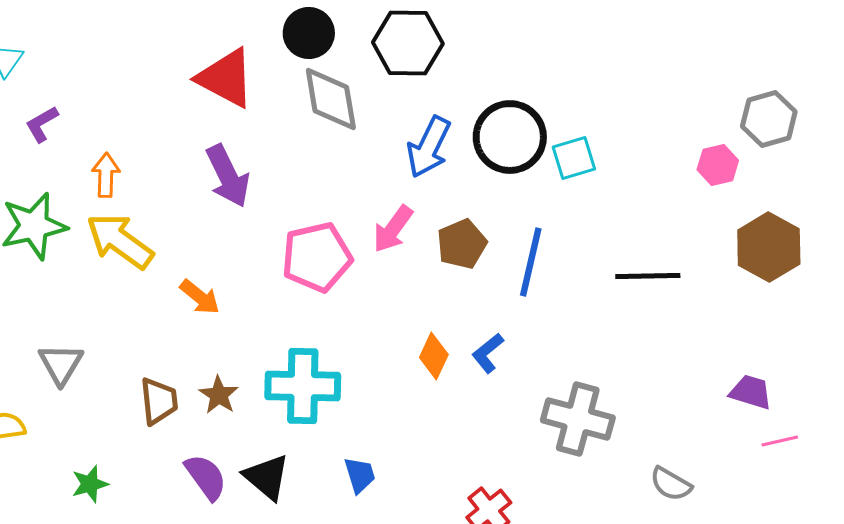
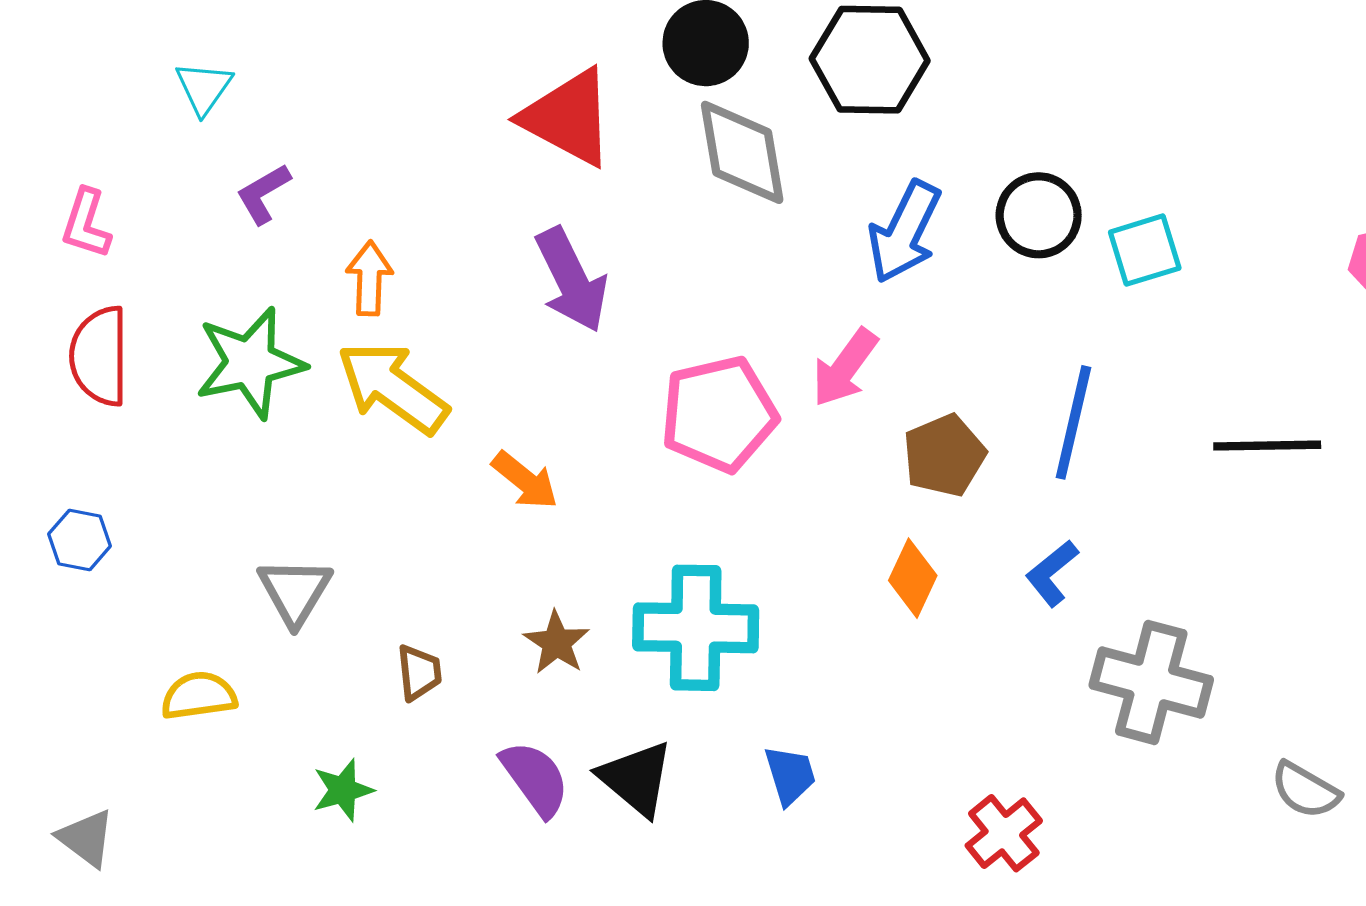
black circle: (510, 137) -> (1039, 215), size x0.7
brown pentagon: (462, 244) -> (944, 456), moved
blue L-shape: (488, 353) -> (1052, 573), moved
brown trapezoid: (159, 401) -> (419, 673), moved, size x0.7

